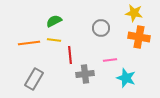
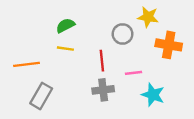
yellow star: (134, 13) -> (148, 17), moved
orange line: (29, 43) -> (27, 64), moved
red line: (70, 55) -> (102, 61), moved

